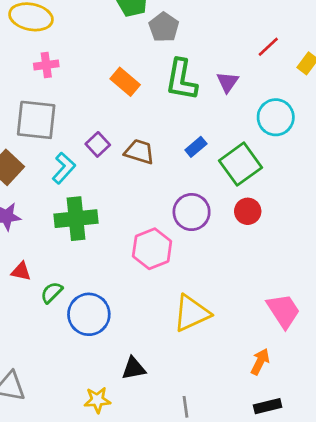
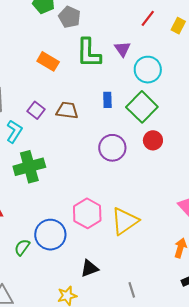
cyan circle: (276, 117) -> (148, 70), moved
blue rectangle: (196, 147) -> (107, 100), turned -42
pink hexagon: (152, 249) -> (87, 213), moved
green semicircle: (52, 292) -> (22, 247), moved

